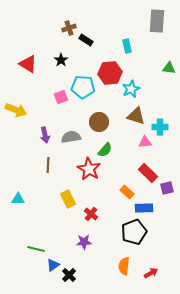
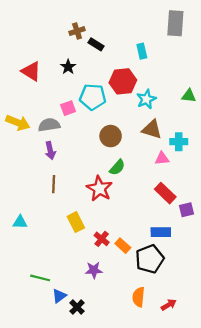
green triangle: (169, 68) -> (189, 96), moved
gray semicircle: (71, 137) -> (49, 125), moved
orange rectangle: (127, 192) -> (123, 246), moved

